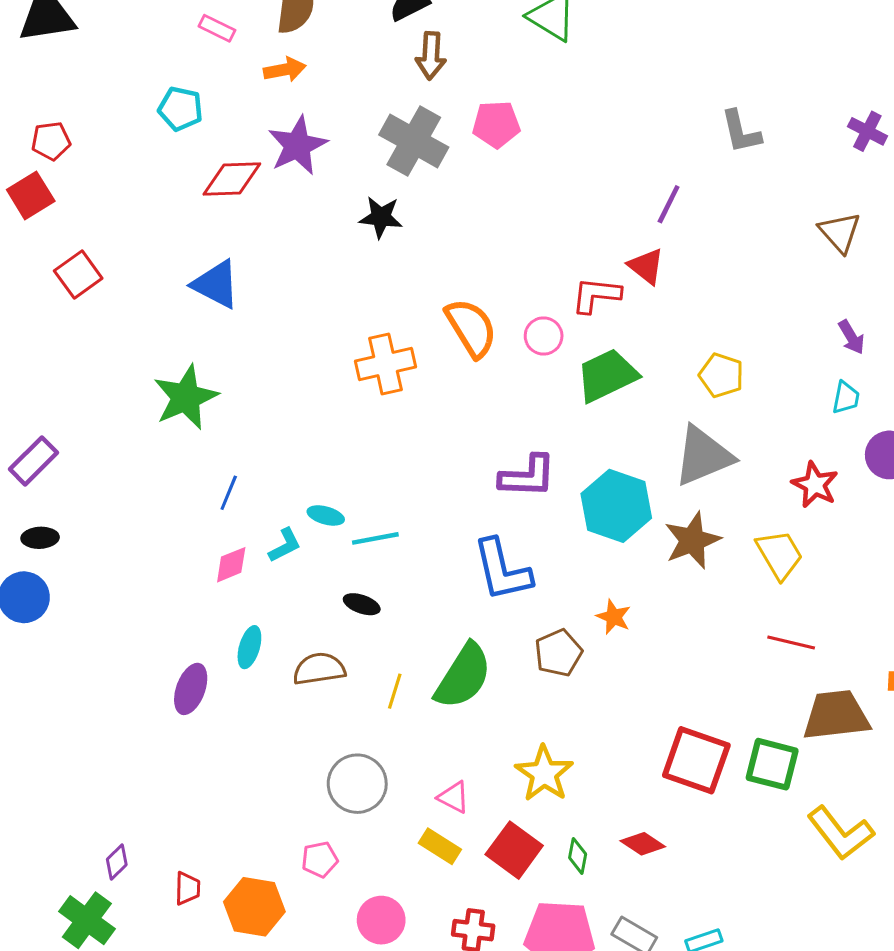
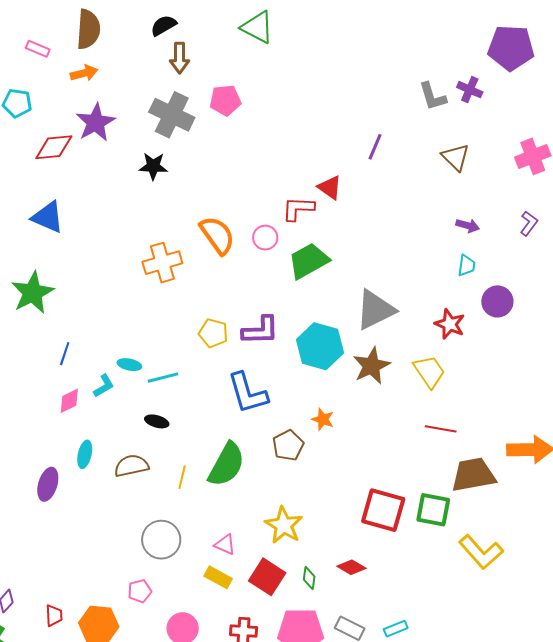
gray L-shape: (741, 132) -> (432, 96), moved
purple line: (669, 204) -> (375, 147), moved
purple arrow: (851, 337) -> (468, 226), turned -40
yellow pentagon: (721, 375) -> (213, 333), moved

